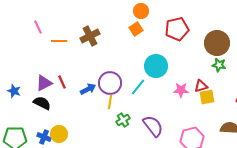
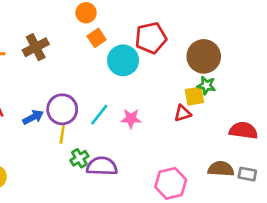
orange circle: (141, 11) -> (86, 13), moved
cyan circle: (156, 66) -> (123, 60), moved
pink star: (181, 90) -> (131, 119), moved
yellow square: (207, 97) -> (194, 96), moved
purple semicircle: (153, 126) -> (102, 166), moved, turned -50

